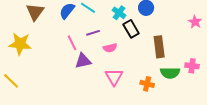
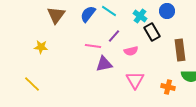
purple line: (93, 33) -> (114, 36), turned -32
pink line: (72, 43) -> (93, 46), turned -56
yellow star: (20, 44) -> (41, 47), size x0.6

